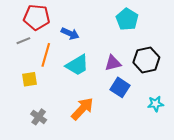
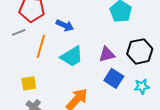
yellow square: (29, 79) -> (29, 83), moved
cyan star: (156, 104) -> (142, 86), moved

